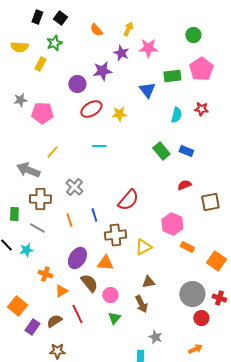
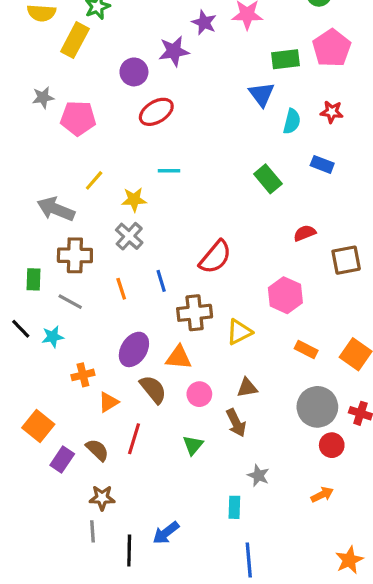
yellow rectangle: (40, 64) -> (75, 40), size x1.5
blue triangle: (147, 90) -> (262, 94), moved
yellow star: (119, 114) -> (134, 200), moved
blue rectangle: (186, 151) -> (322, 164), moved
orange rectangle: (187, 247) -> (306, 349), moved
orange cross: (45, 274) -> (83, 375), turned -32
pink circle: (110, 295) -> (199, 394), moved
red line: (77, 314) -> (134, 439), turned 42
brown semicircle: (54, 321) -> (97, 450), turned 77

